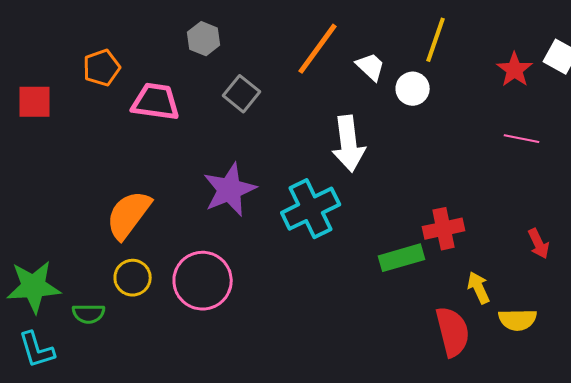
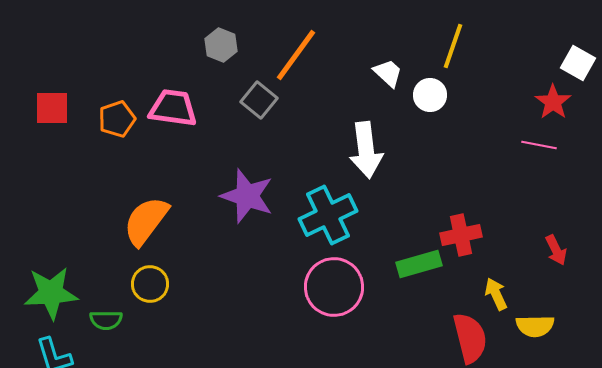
orange line: (318, 49) -> (296, 55), moved
orange pentagon: (102, 68) -> (117, 119), moved
red star: (515, 70) -> (553, 102), moved
purple star: (230, 190) -> (247, 196), turned -30
pink circle: (203, 281) -> (334, 287), moved

